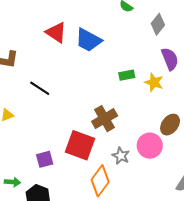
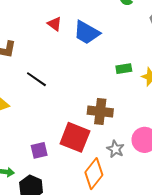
red triangle: (56, 33) -> (55, 24), size x0.7
brown cross: (105, 119) -> (100, 111), turned 35

